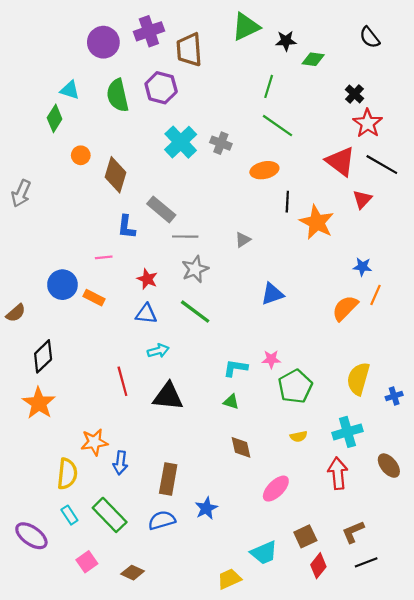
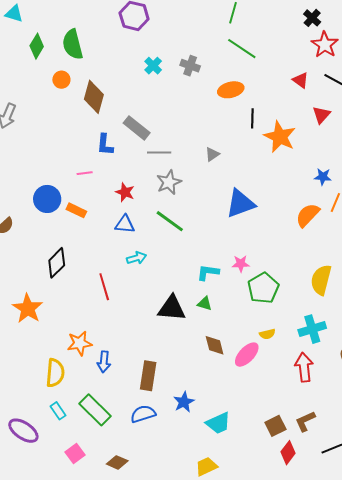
cyan triangle: (70, 90) -> (14, 14), moved
green semicircle: (118, 95) -> (73, 44), moved
cyan cross: (181, 142) -> (153, 66), size x0.6
red triangle: (340, 161) -> (301, 80), size x0.6
blue triangle: (272, 294) -> (240, 204), size x1.4
black diamond: (43, 356) -> (57, 263), moved
black triangle: (168, 396) -> (172, 308), moved
pink ellipse: (276, 489) -> (247, 355), moved
brown L-shape: (353, 532) -> (305, 421), moved
cyan trapezoid: (264, 553) -> (218, 423), moved

